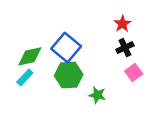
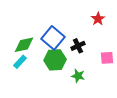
black cross: (125, 48) -> (78, 46), moved
pink square: (134, 73) -> (107, 58), turned 32

